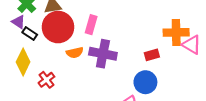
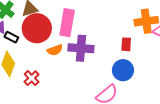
pink rectangle: (91, 25) -> (67, 23), size x1.5
red rectangle: (152, 55) -> (126, 44), turned -64

